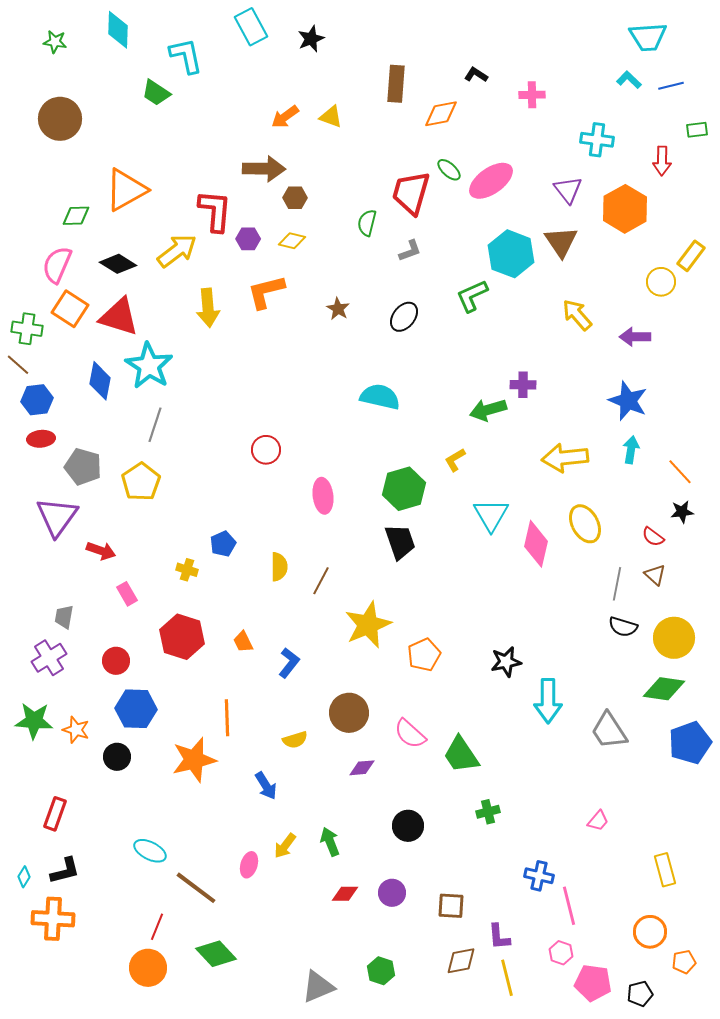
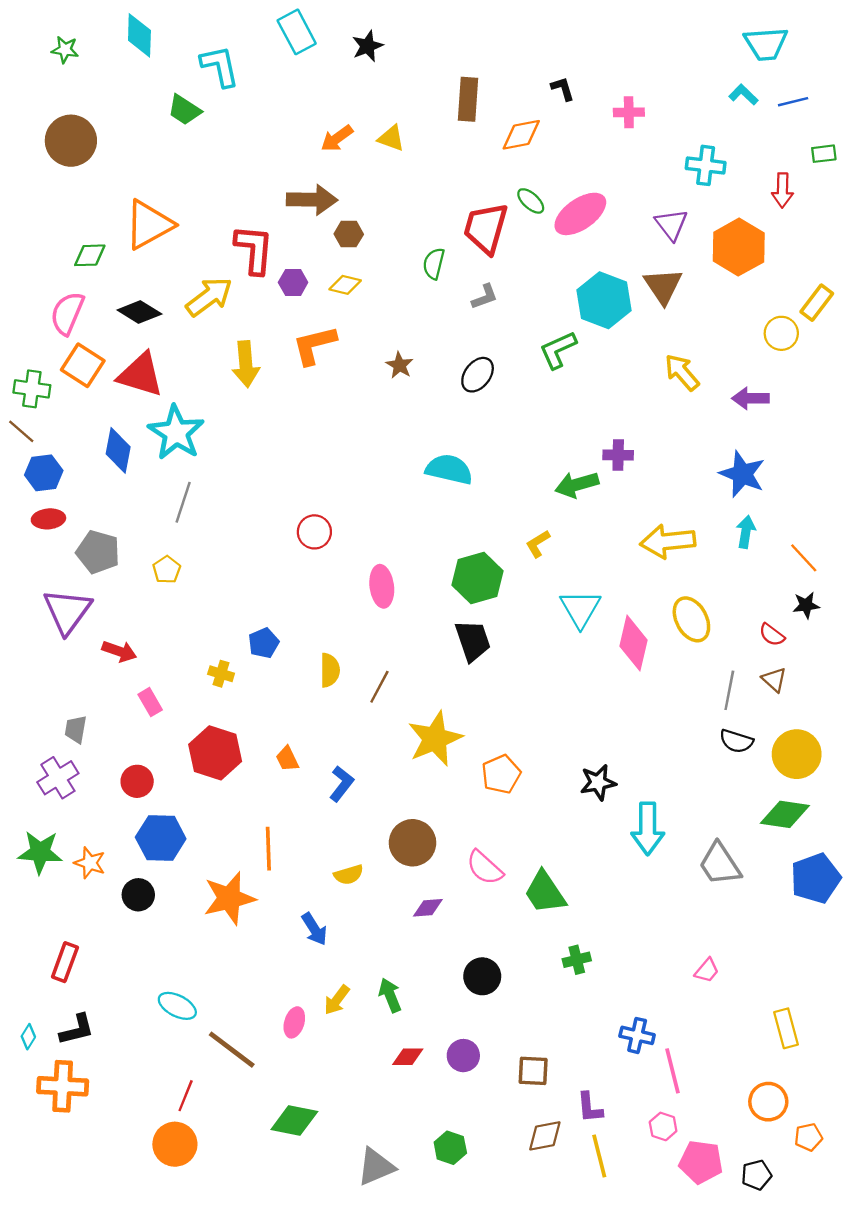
black L-shape: (476, 75) -> (563, 89), turned 40
yellow pentagon: (141, 482) -> (167, 570), size x0.6
green diamond: (216, 954) -> (294, 1121), moved, turned -36

